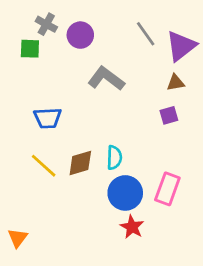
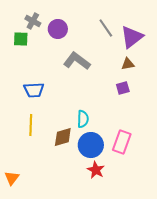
brown diamond: (80, 163) -> (63, 137), moved
yellow line: (44, 166) -> (31, 125), turned 50

